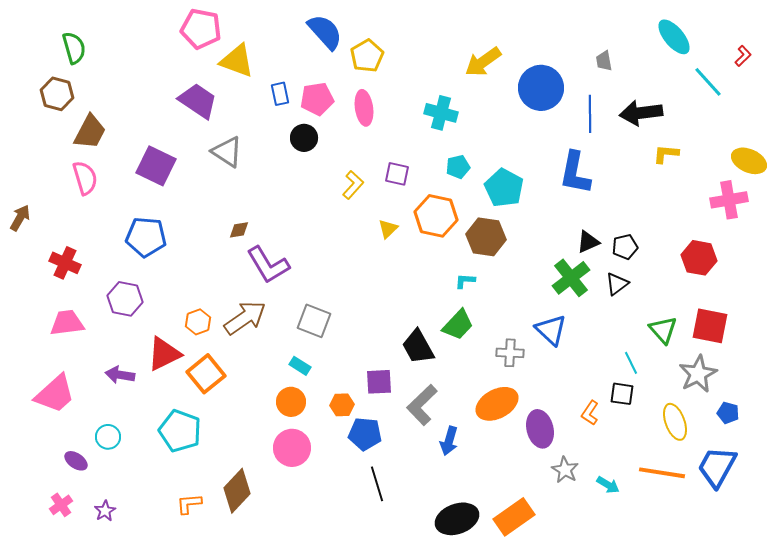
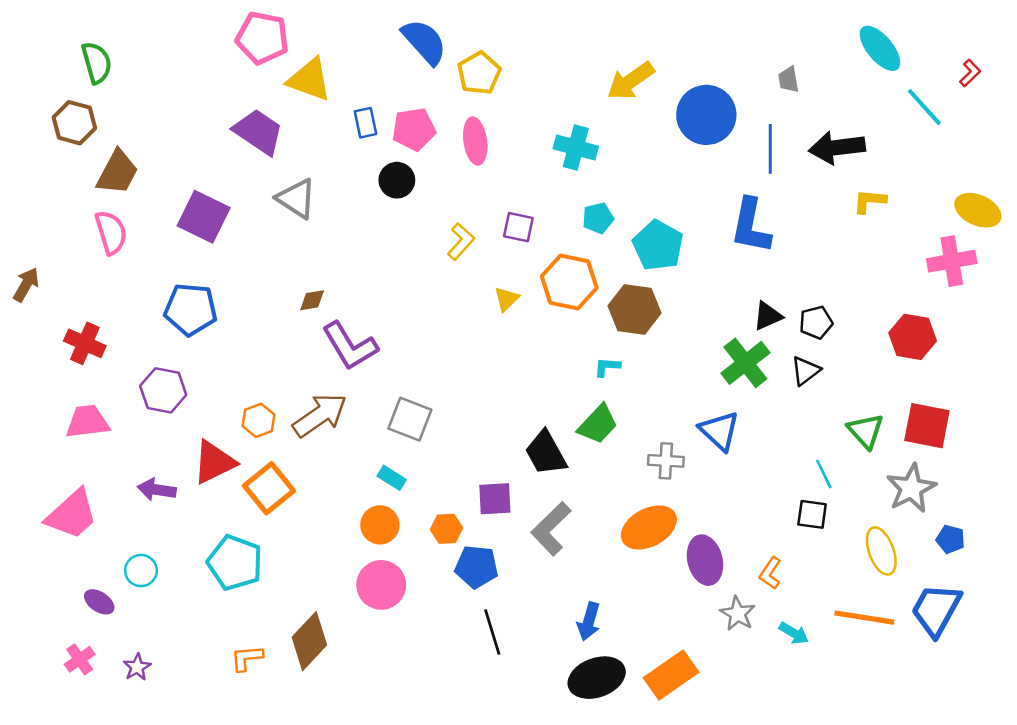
orange L-shape: (590, 413) -> (770, 573), moved
blue arrow: (449, 441) -> (589, 621), moved

